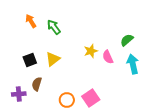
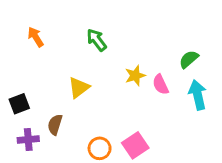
orange arrow: (31, 21) -> (36, 37), moved
green arrow: (54, 27) -> (97, 40), moved
black square: (30, 60) -> (19, 104), moved

